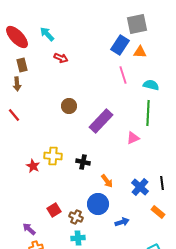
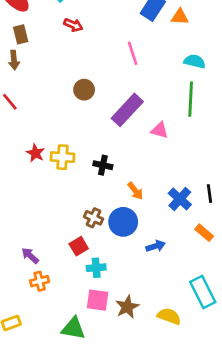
pink line: (123, 75) -> (133, 53), moved
pink triangle: (133, 138) -> (160, 130), moved, turned 40
red star: (33, 166) -> (35, 153), moved
red square: (54, 210) -> (79, 246), moved
brown cross: (76, 217) -> (93, 218), moved

